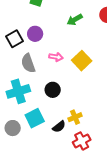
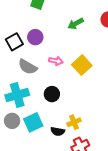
gray semicircle: (28, 63) -> (28, 67), turned -42
black semicircle: (59, 127) -> (58, 131), turned 48
gray circle: (13, 128) -> (12, 121), moved

